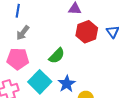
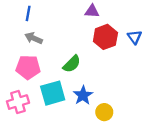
gray arrow: (23, 33) -> (34, 38), turned 77
cyan square: (40, 82) -> (53, 93), turned 30

